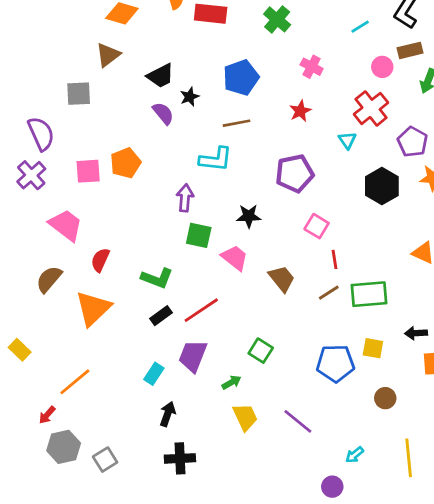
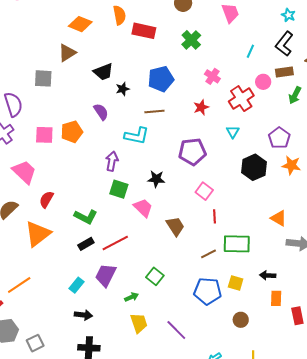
cyan line: (360, 27) -> (250, 51), turned -40
red cross: (371, 108) -> (241, 99), moved
purple semicircle: (163, 113) -> (101, 112), moved
brown line: (329, 293) -> (209, 254), moved
black arrow: (168, 414) -> (83, 315), turned 72

